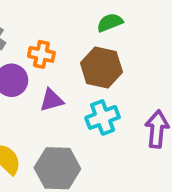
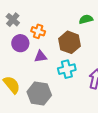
green semicircle: (110, 23) -> (86, 19), moved

